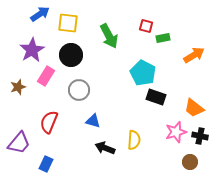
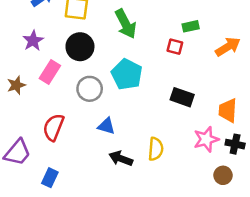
red square: (146, 26) -> (175, 47), moved
purple star: (32, 50) -> (33, 41), size x0.7
cyan pentagon: (143, 73) -> (127, 74), moved
orange trapezoid: (194, 108) -> (228, 110), turned 55

